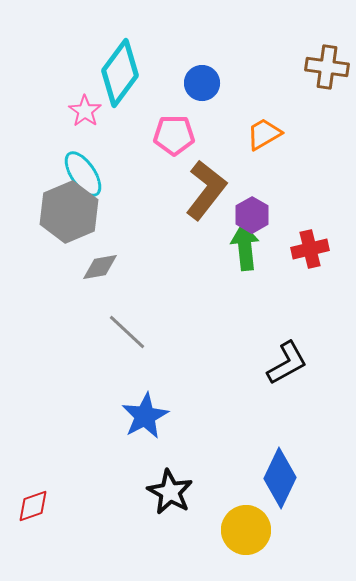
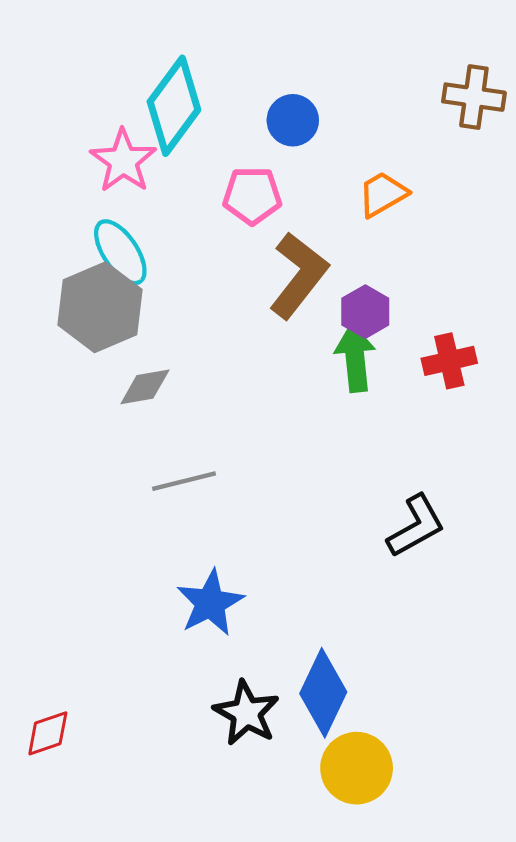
pink star: (85, 111) -> (123, 161), size x1.4
gray line: (127, 332) -> (184, 481), turned -57
blue diamond: (280, 478) -> (323, 693), moved

